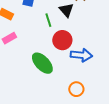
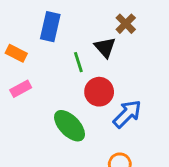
blue arrow: (81, 55) -> (127, 114), turned -50

